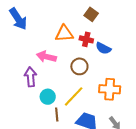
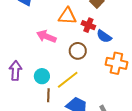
purple arrow: (31, 77) -> (15, 71), moved
orange cross: (110, 89) -> (116, 63), moved

